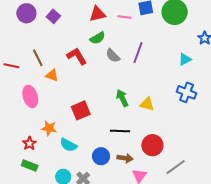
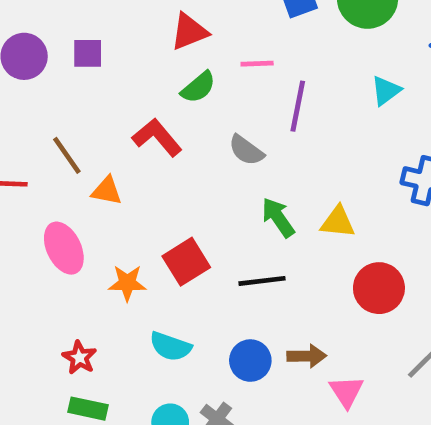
purple square: (53, 16) -> (88, 53), turned -32
pink line: (124, 17) -> (257, 64), moved
gray semicircle: (113, 56) -> (246, 150), moved
cyan triangle: (185, 59) -> (386, 91), moved
orange star: (49, 128) -> (127, 283), moved
black line: (120, 131) -> (262, 281), moved
red circle: (152, 145) -> (379, 288), moved

